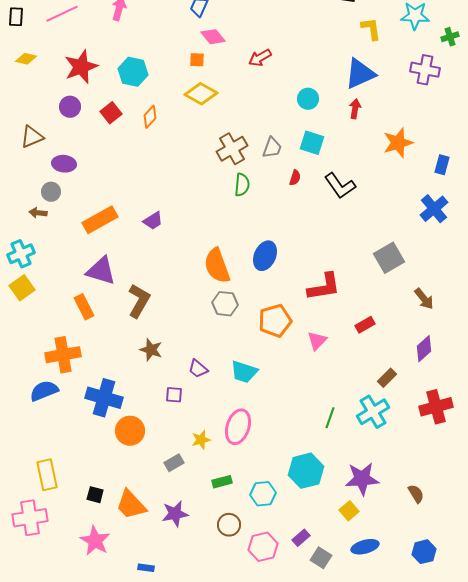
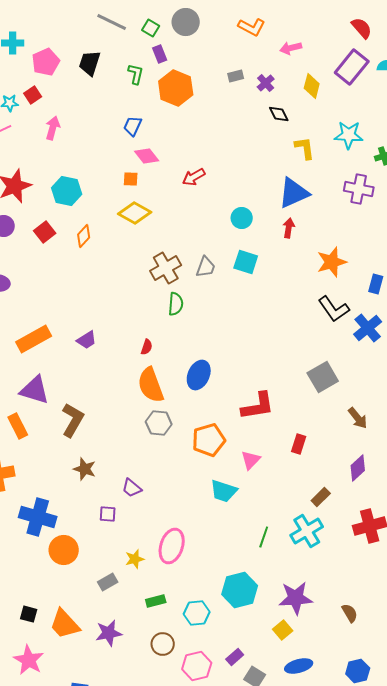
red semicircle: (295, 178) -> (147, 347), moved
black L-shape: (340, 186) -> (334, 309), moved
red rectangle: (365, 325) -> (299, 444), turned -42
cyan trapezoid: (244, 372) -> (224, 491), moved

